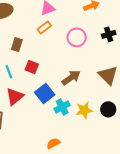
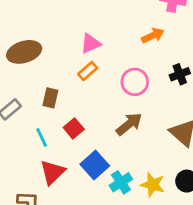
red square: (32, 67) -> (74, 128), turned 32
brown arrow: (71, 78) -> (129, 124), moved
yellow star: (84, 110) -> (153, 185), turned 30

